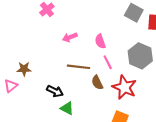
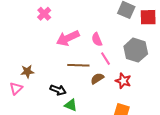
pink arrow: (70, 37) -> (68, 38), size x1.6
brown semicircle: (97, 83) -> (97, 78), turned 88
red star: (124, 87) -> (123, 81), size x0.7

